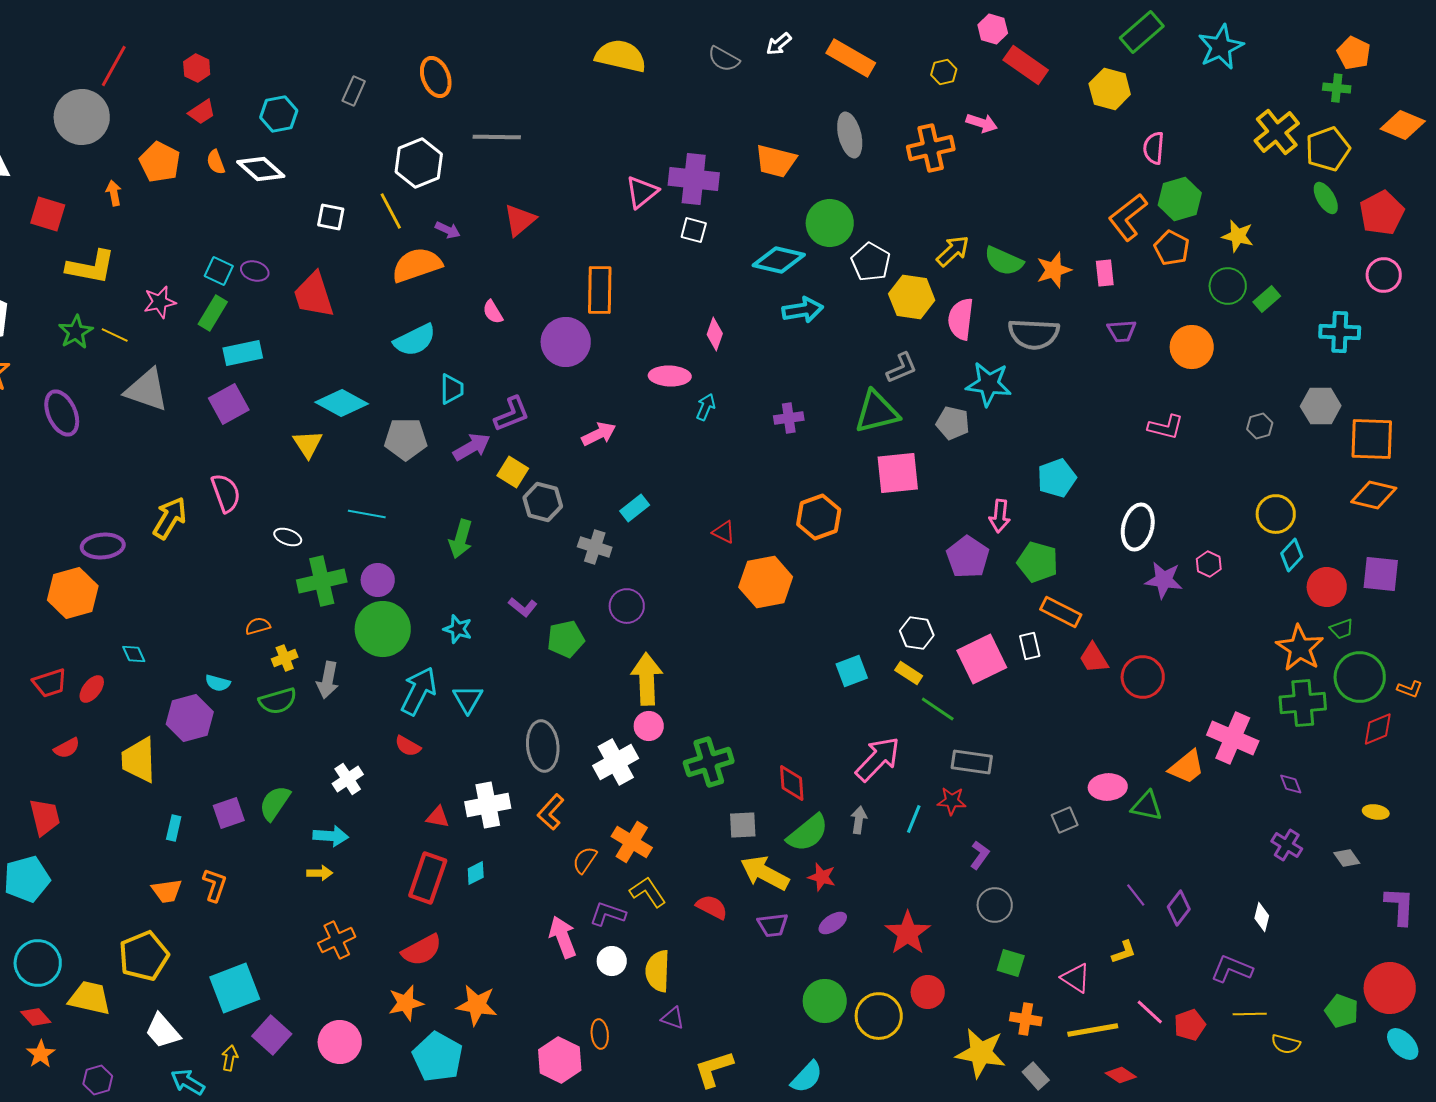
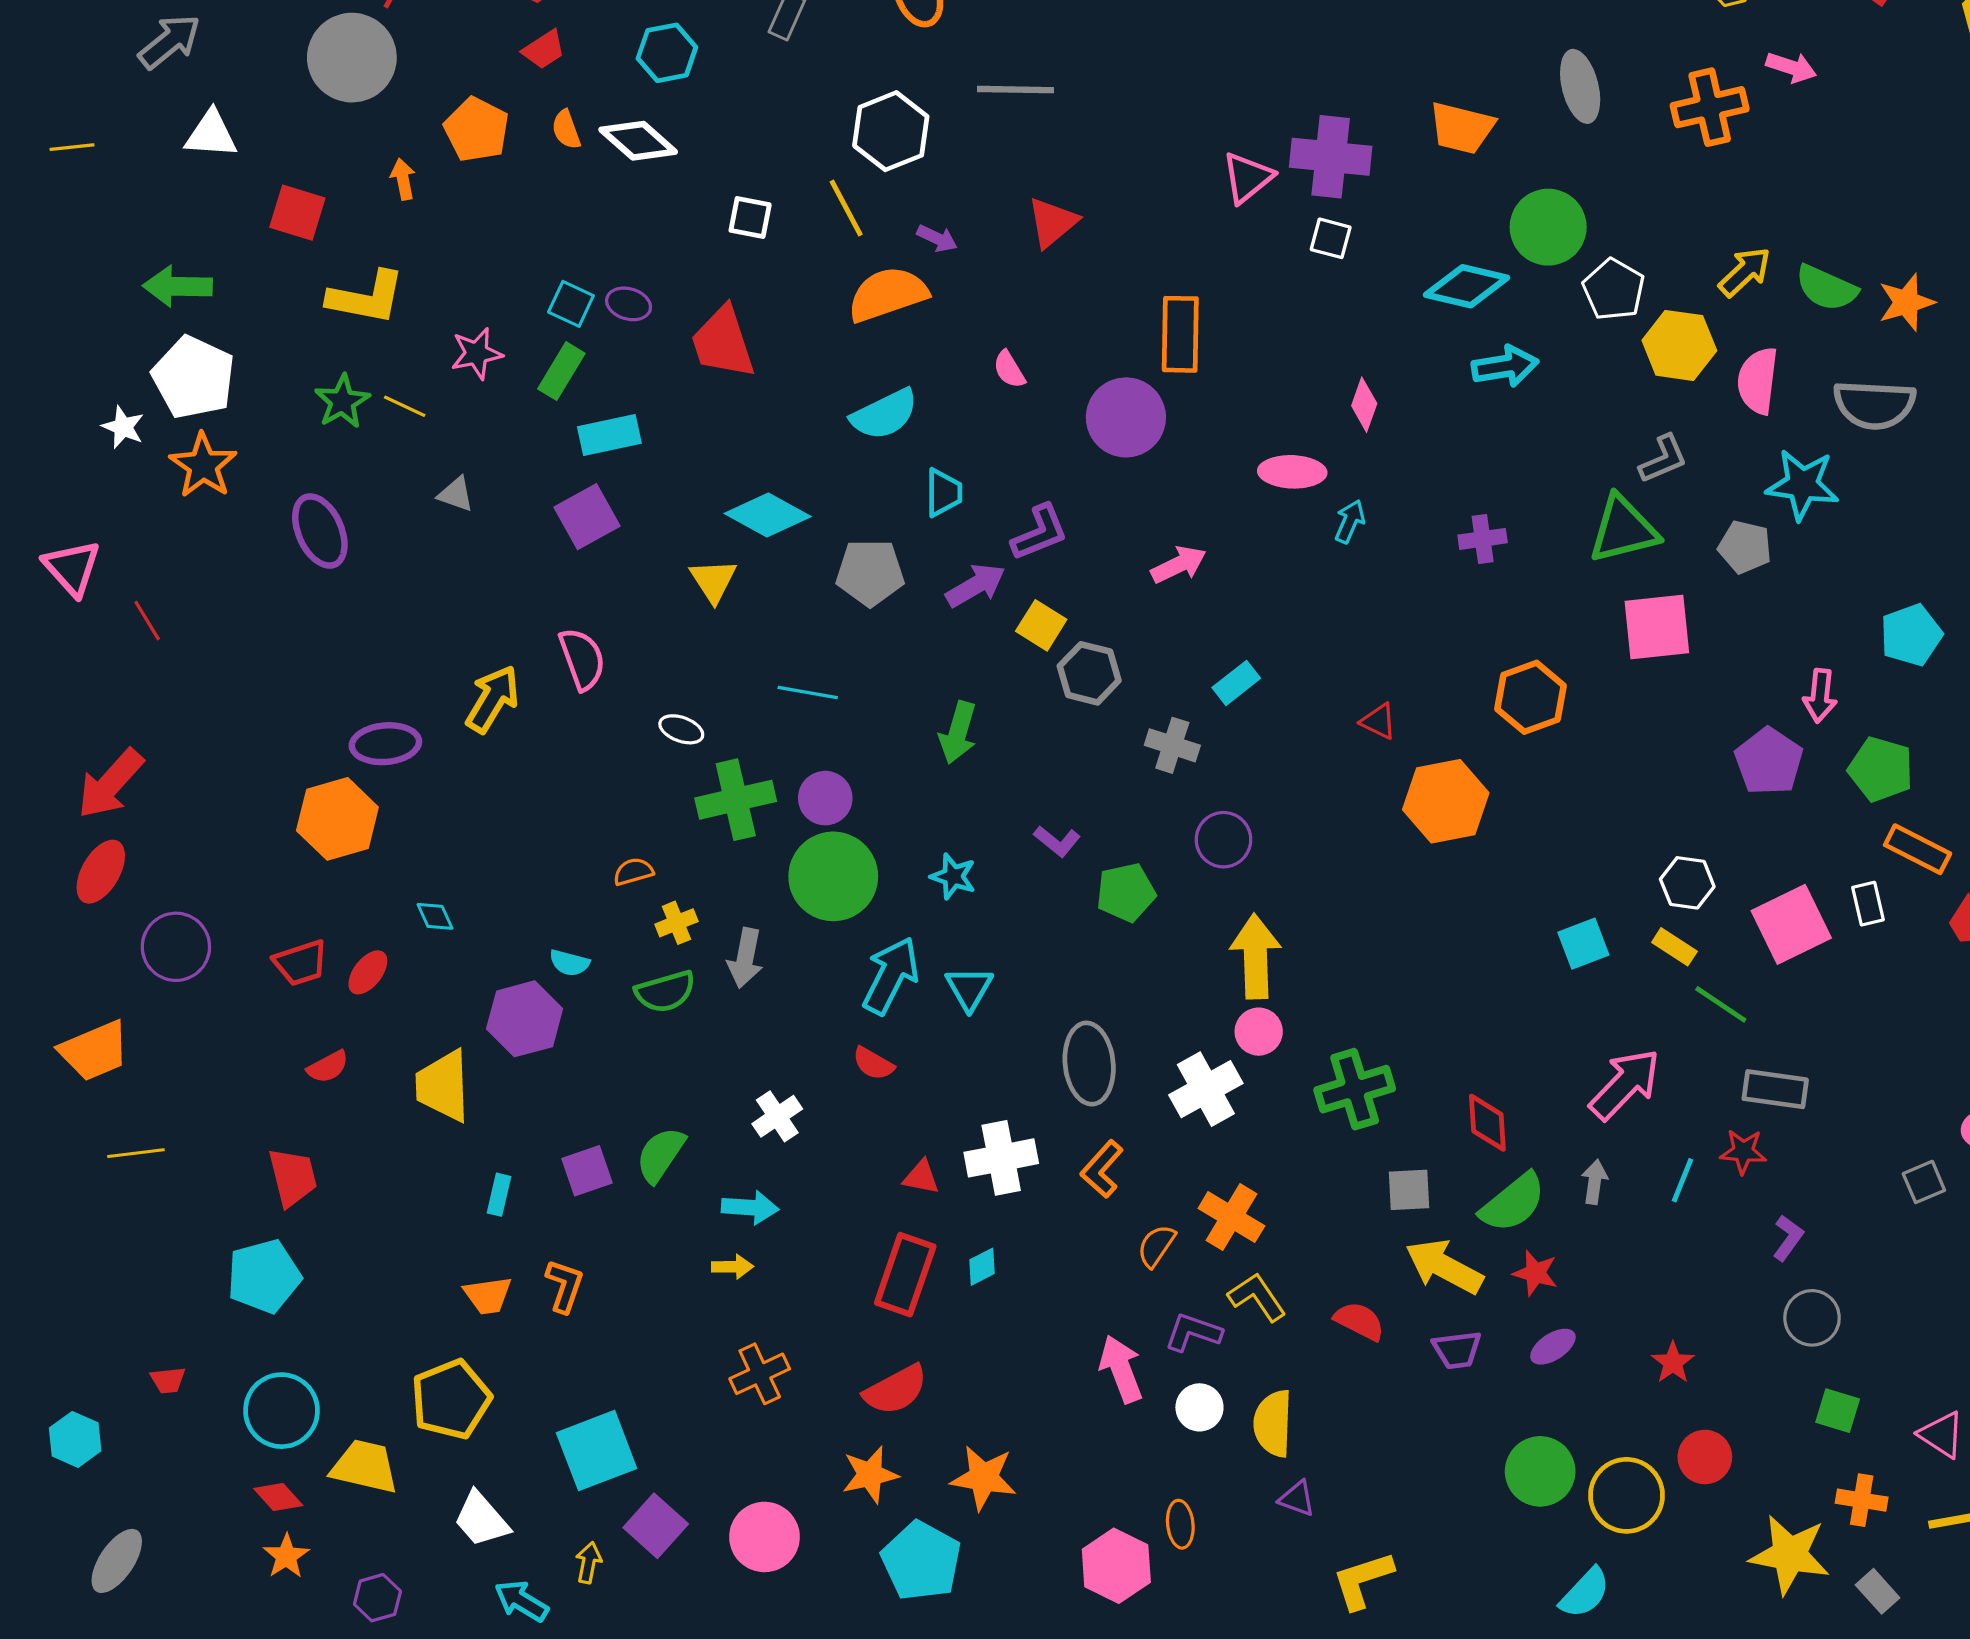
gray triangle: (147, 390) -> (456, 494), size x0.5
red star: (908, 933) -> (1673, 1363), size x0.6
cyan semicircle: (807, 1077) -> (1585, 1593), moved

